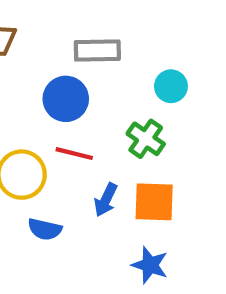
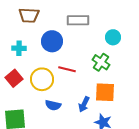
blue circle: (66, 99) -> (52, 41), moved
blue arrow: (106, 200) -> (84, 104), moved

